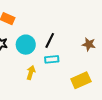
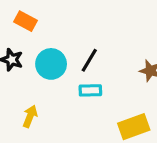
yellow arrow: (31, 73) -> (30, 116), moved

